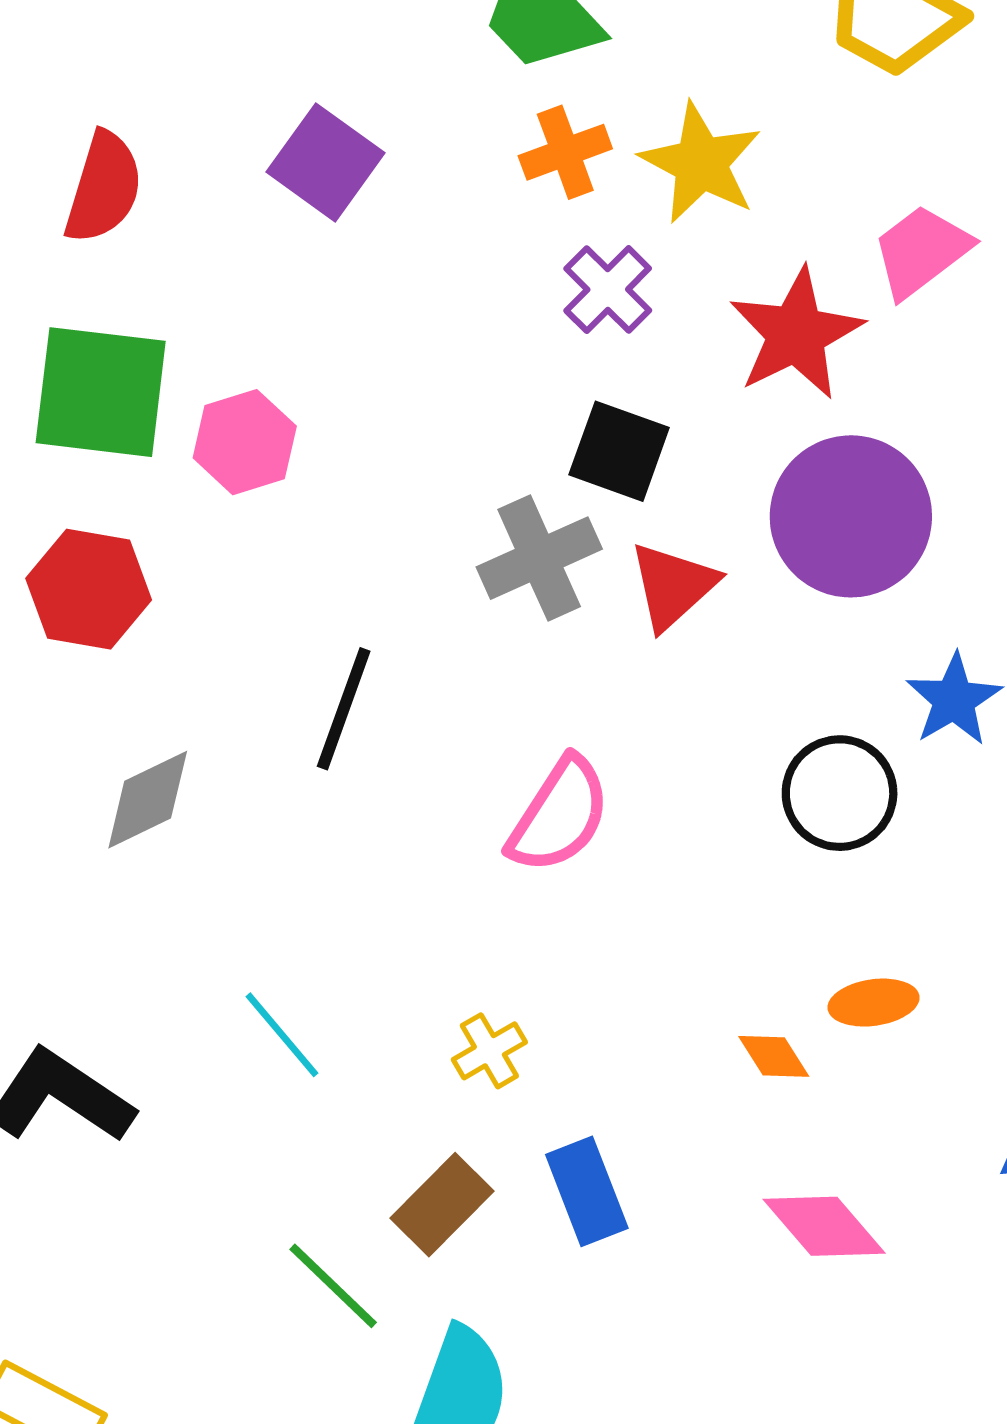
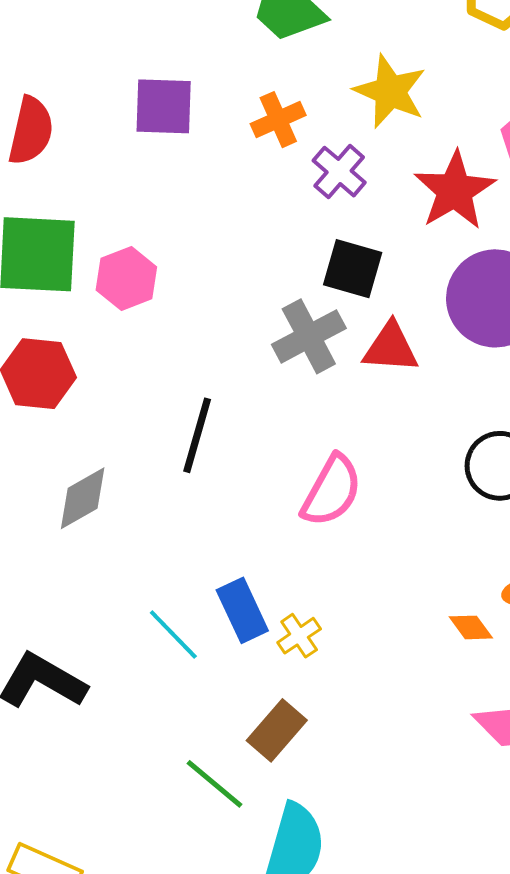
orange cross: (565, 152) -> (278, 120), moved
purple square: (325, 162) -> (164, 106), turned -30
red triangle: (673, 586) -> (391, 348), turned 50
blue rectangle: (587, 1191) -> (242, 610), moved

